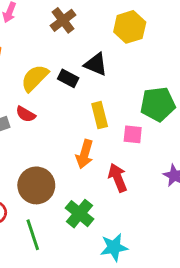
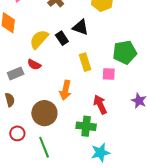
black rectangle: (68, 78) -> (62, 38), turned 32
orange arrow: (85, 154) -> (65, 90), moved
green cross: (79, 214) -> (86, 126), moved, turned -30

